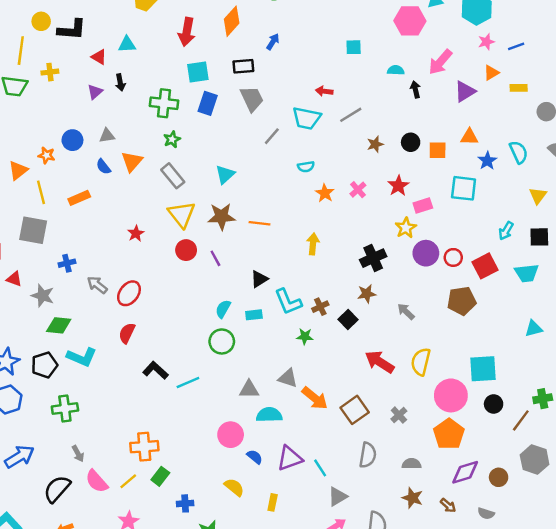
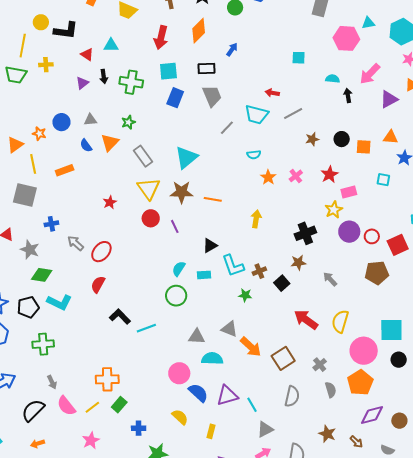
green cross: (164, 103) -> (131, 82), moved
green star: (172, 139) -> (128, 122), moved
cyan triangle: (225, 174) -> (186, 157), size x1.4
cyan square: (464, 188) -> (383, 180), size x0.6
blue semicircle: (255, 457) -> (198, 393), size x1.5
gray semicircle: (412, 464) -> (331, 390), moved, turned 70

